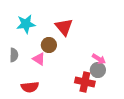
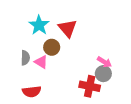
cyan star: (26, 24) -> (39, 25), moved, turned -30
gray semicircle: (14, 55) -> (25, 58), moved

